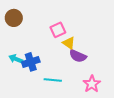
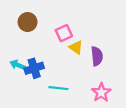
brown circle: (14, 18) -> (28, 22), moved
purple semicircle: (78, 56) -> (97, 56), moved, turned -120

